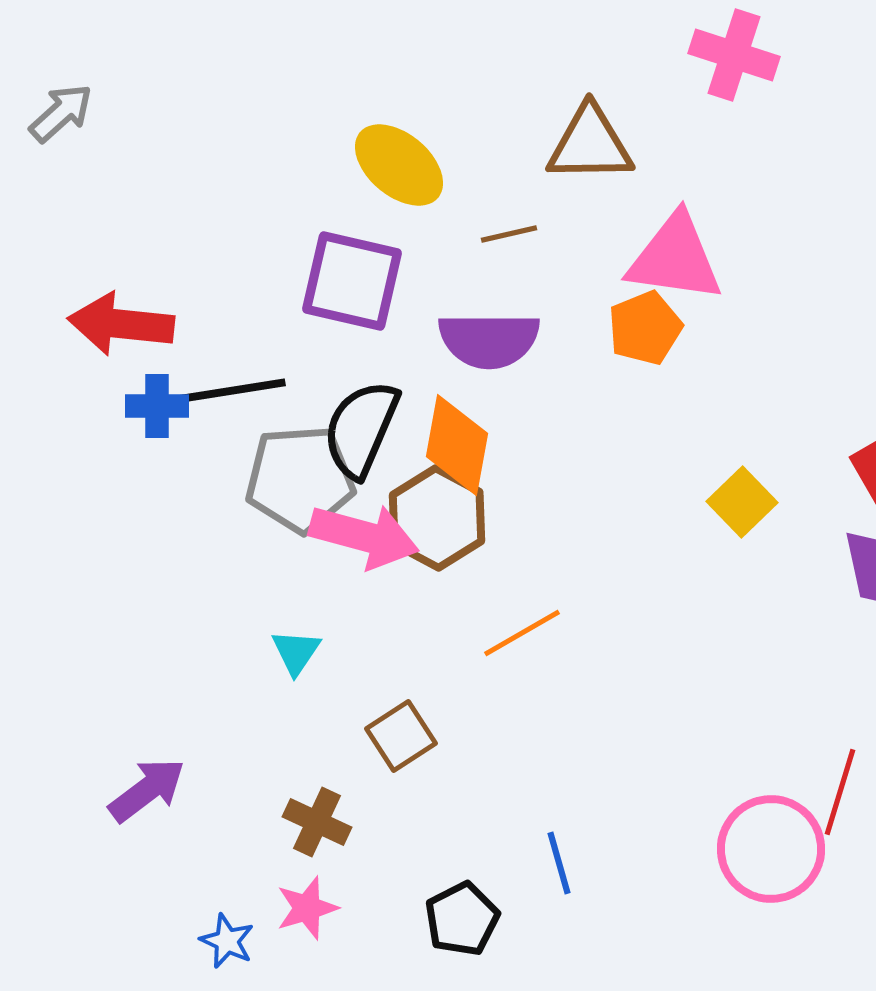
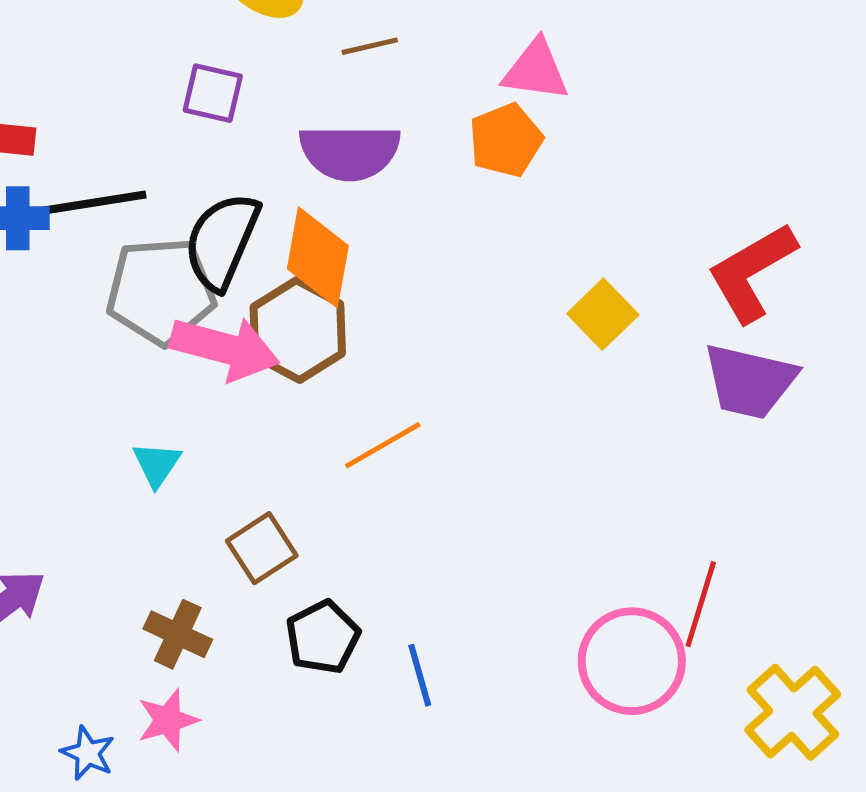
pink triangle: (675, 258) -> (536, 70), size x0.7
purple square: (352, 281) -> (213, 93), size x0.6
black pentagon: (462, 919) -> (323, 637), moved

